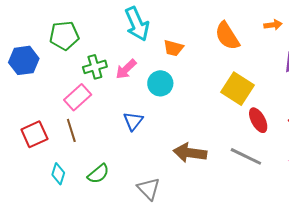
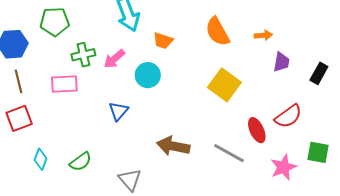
orange arrow: (273, 25) -> (263, 35), moved
pink rectangle: (78, 97) -> (64, 84), turned 36
red ellipse: (258, 120) -> (257, 130), moved
brown line: (71, 130) -> (18, 81), moved

